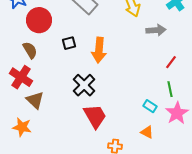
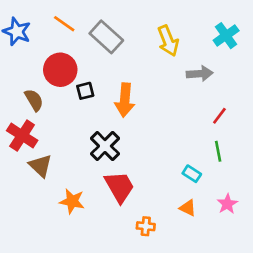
red circle: (39, 20) -> (60, 70), moved
pink star: (177, 113) -> (227, 204), moved, size x0.7
orange star: (22, 127) -> (72, 201), moved

